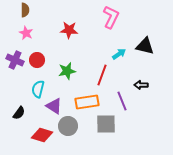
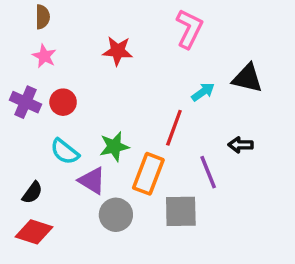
green star: (67, 71) -> (114, 147), moved
cyan semicircle: (38, 89) -> (65, 152), turned -66
orange rectangle: (87, 102) -> (148, 174), turned -60
red diamond: (42, 135) -> (34, 232), moved

